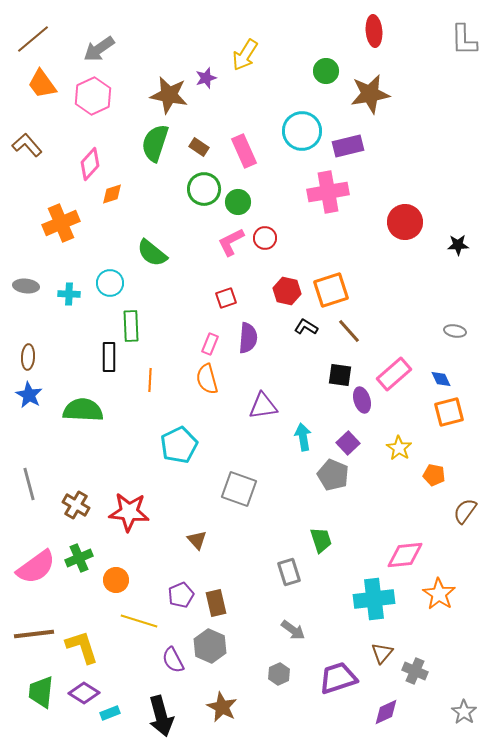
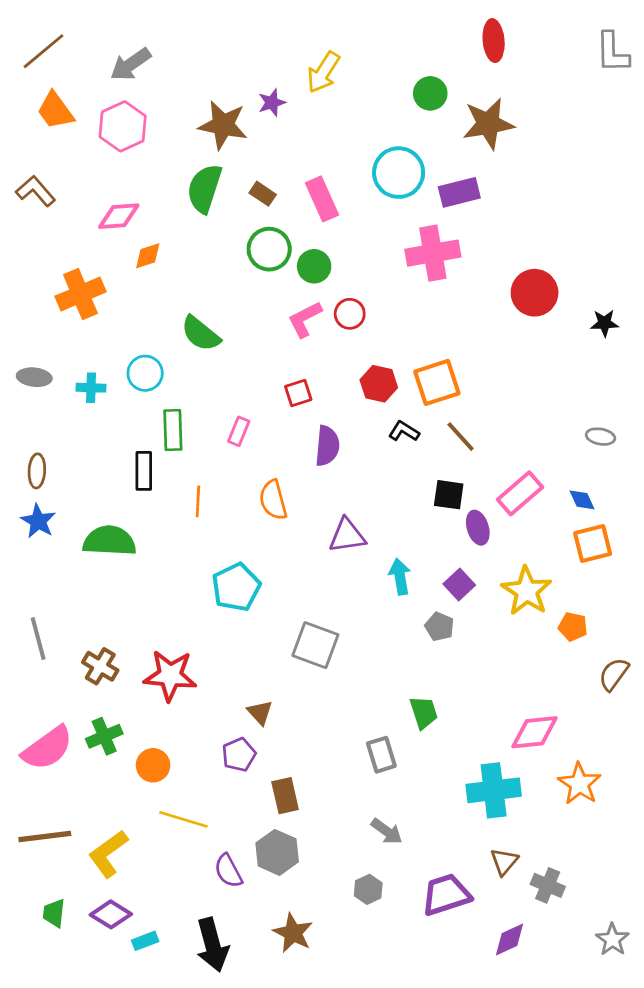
pink diamond: (90, 164) -> (119, 216), turned 44
pink rectangle: (210, 344) -> (239, 431), moved
yellow star: (399, 448) -> (527, 591), size x1.5
gray pentagon: (333, 475) -> (439, 627), size x0.7
purple pentagon: (181, 595) -> (239, 755), moved
yellow L-shape: (82, 647) -> (108, 854), turned -108
green trapezoid: (41, 692) -> (54, 913), size x0.7

